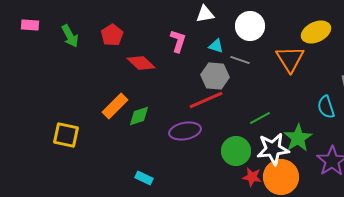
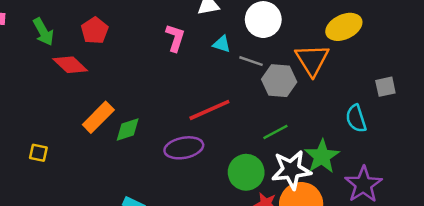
red diamond: (141, 63) -> (70, 65), moved
gray hexagon: (215, 76) -> (279, 81), moved
yellow square: (66, 135) -> (38, 153), size x0.6

